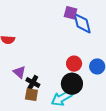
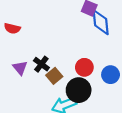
black cross: (33, 83) -> (41, 64), moved
brown square: (31, 95) -> (54, 76), moved, turned 32

